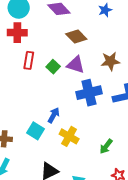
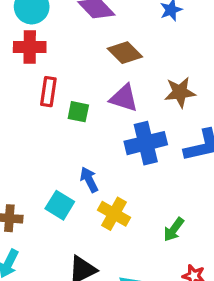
green square: (53, 67) -> (78, 112), moved, turned -32
blue arrow: (54, 115) -> (89, 180), turned -56

